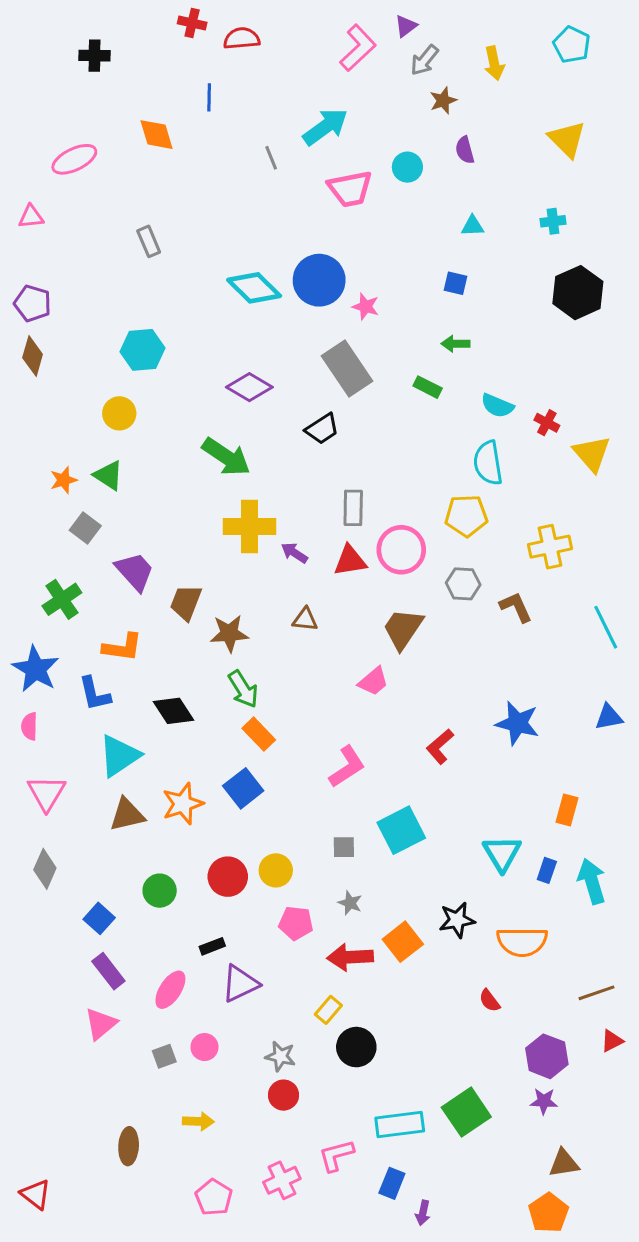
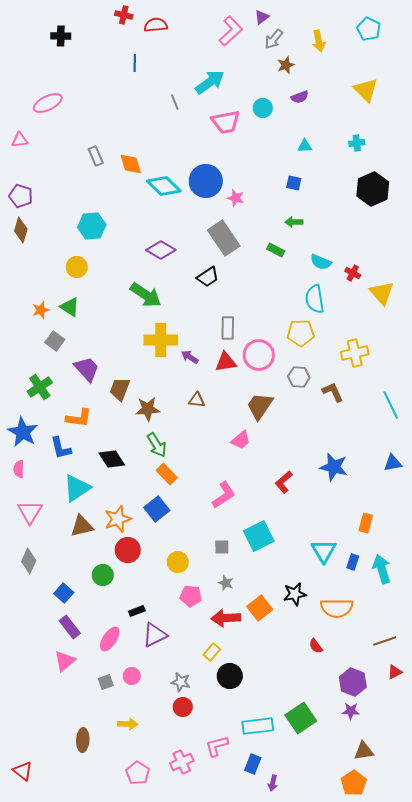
orange diamond: (156, 135) -> (131, 164), moved
purple semicircle: (465, 150) -> (300, 97), turned -96
red circle: (228, 877) -> (128, 550), moved

